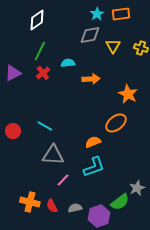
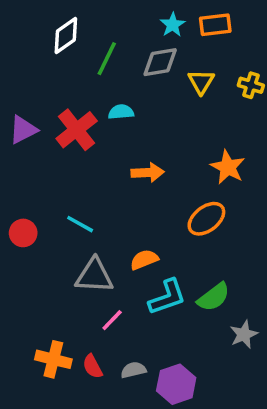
green line: (40, 51) -> (107, 59), moved
red cross: (43, 73) -> (77, 130), size x1.6
orange arrow: (91, 79) -> (148, 172), moved
orange semicircle: (93, 142) -> (144, 260), moved
green semicircle: (120, 202) -> (214, 297), moved

